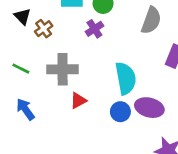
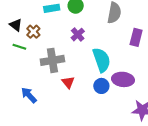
purple cross: (94, 29) -> (78, 35), moved
green line: (21, 69) -> (19, 47), moved
red triangle: (78, 101) -> (68, 82), turned -32

